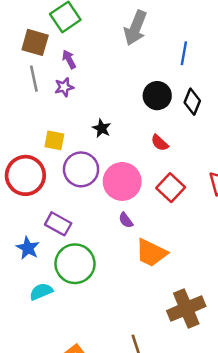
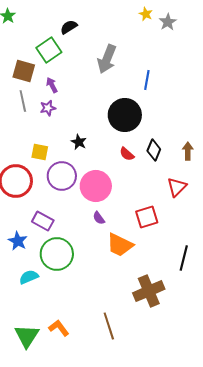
black circle: (157, 96) -> (125, 115), size x1.4
black diamond: (192, 102) -> (154, 150), moved
red square: (171, 188) -> (147, 217), moved, turned 30

